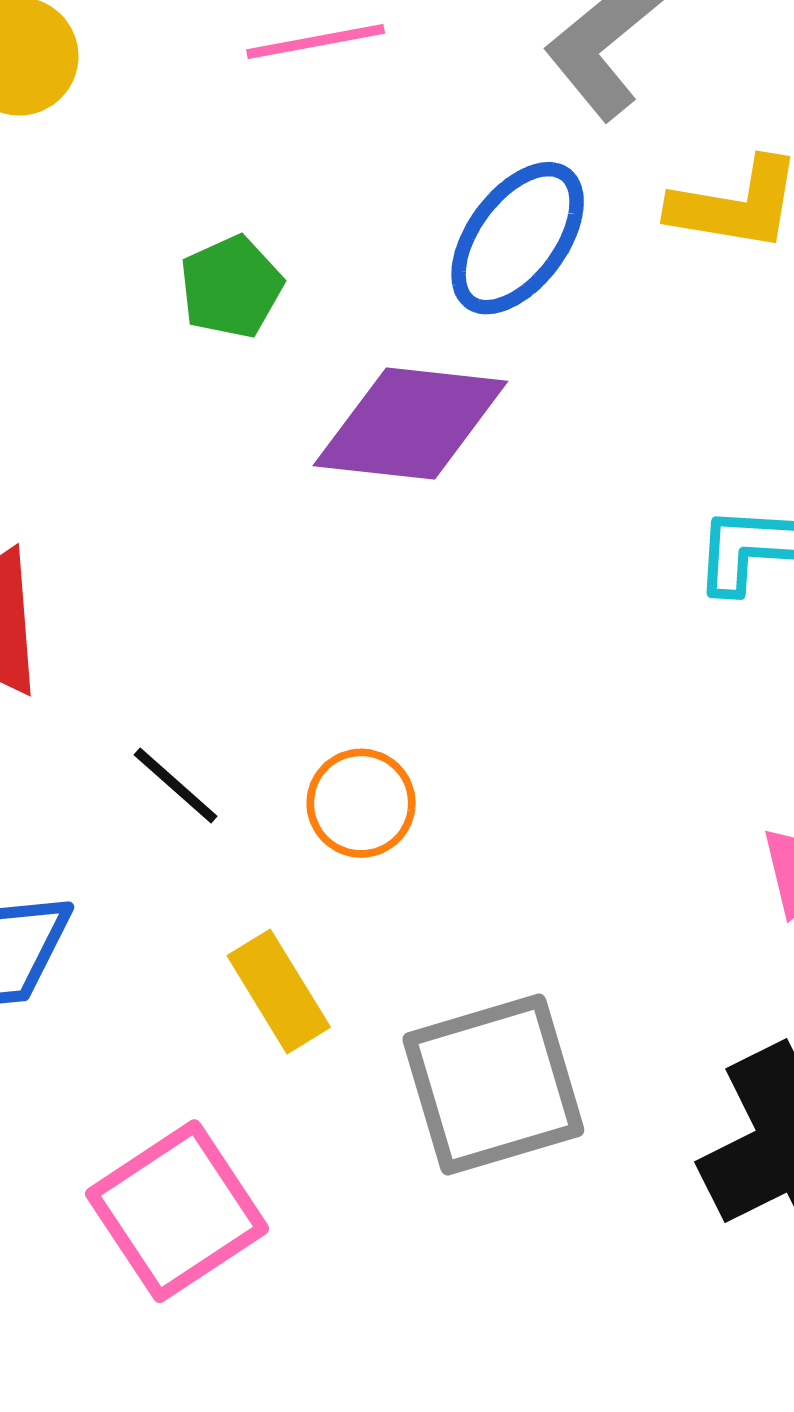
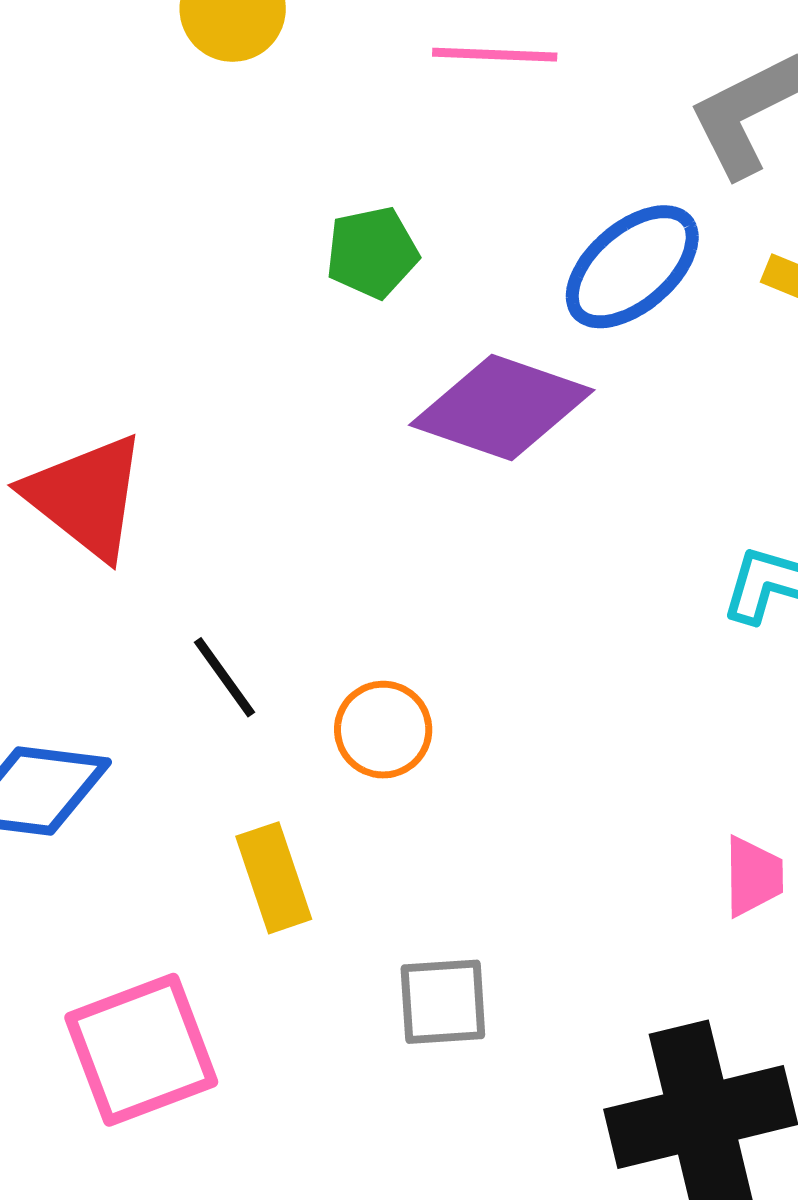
gray square: (493, 1085) -> (443, 1002), size x0.6

